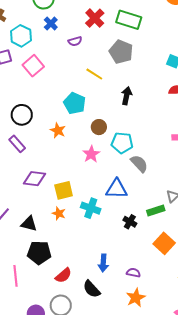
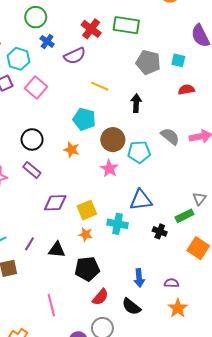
purple semicircle: (75, 41) -> (75, 56), size x1.5
gray pentagon: (121, 52) -> (148, 62), moved
brown circle: (99, 127) -> (113, 140), size x1.5
gray semicircle: (139, 164) -> (170, 136), moved
black pentagon: (39, 253) -> (87, 269), moved

